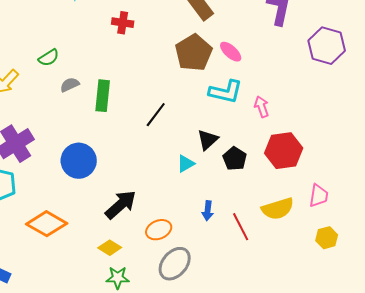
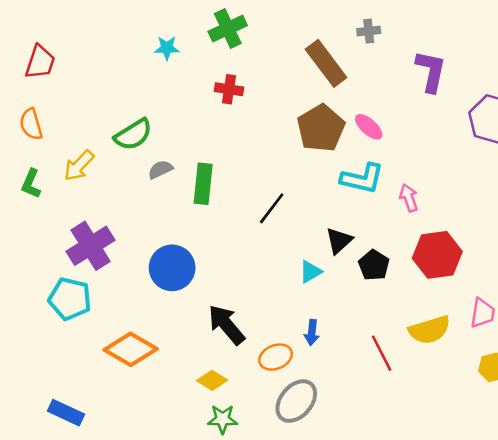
green semicircle: (49, 58) -> (133, 135), size x1.4
black arrow: (121, 205) -> (226, 325), turned -88
blue arrow: (208, 211) -> (312, 332), moved

